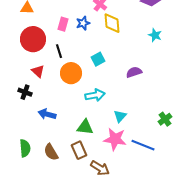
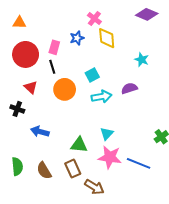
pink rectangle: (63, 24) -> (54, 47), moved
cyan star: (155, 35) -> (142, 60), moved
cyan arrow: (95, 95) -> (102, 97), moved
cyan triangle: (120, 116) -> (107, 134), moved

